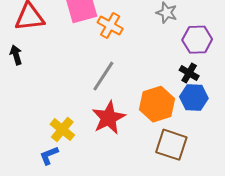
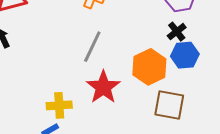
black cross: (189, 73) -> (177, 32), turned 30
yellow cross: (62, 130) -> (59, 105), turned -35

